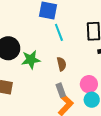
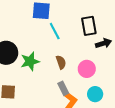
pink circle: (89, 84) -> (87, 69), moved

